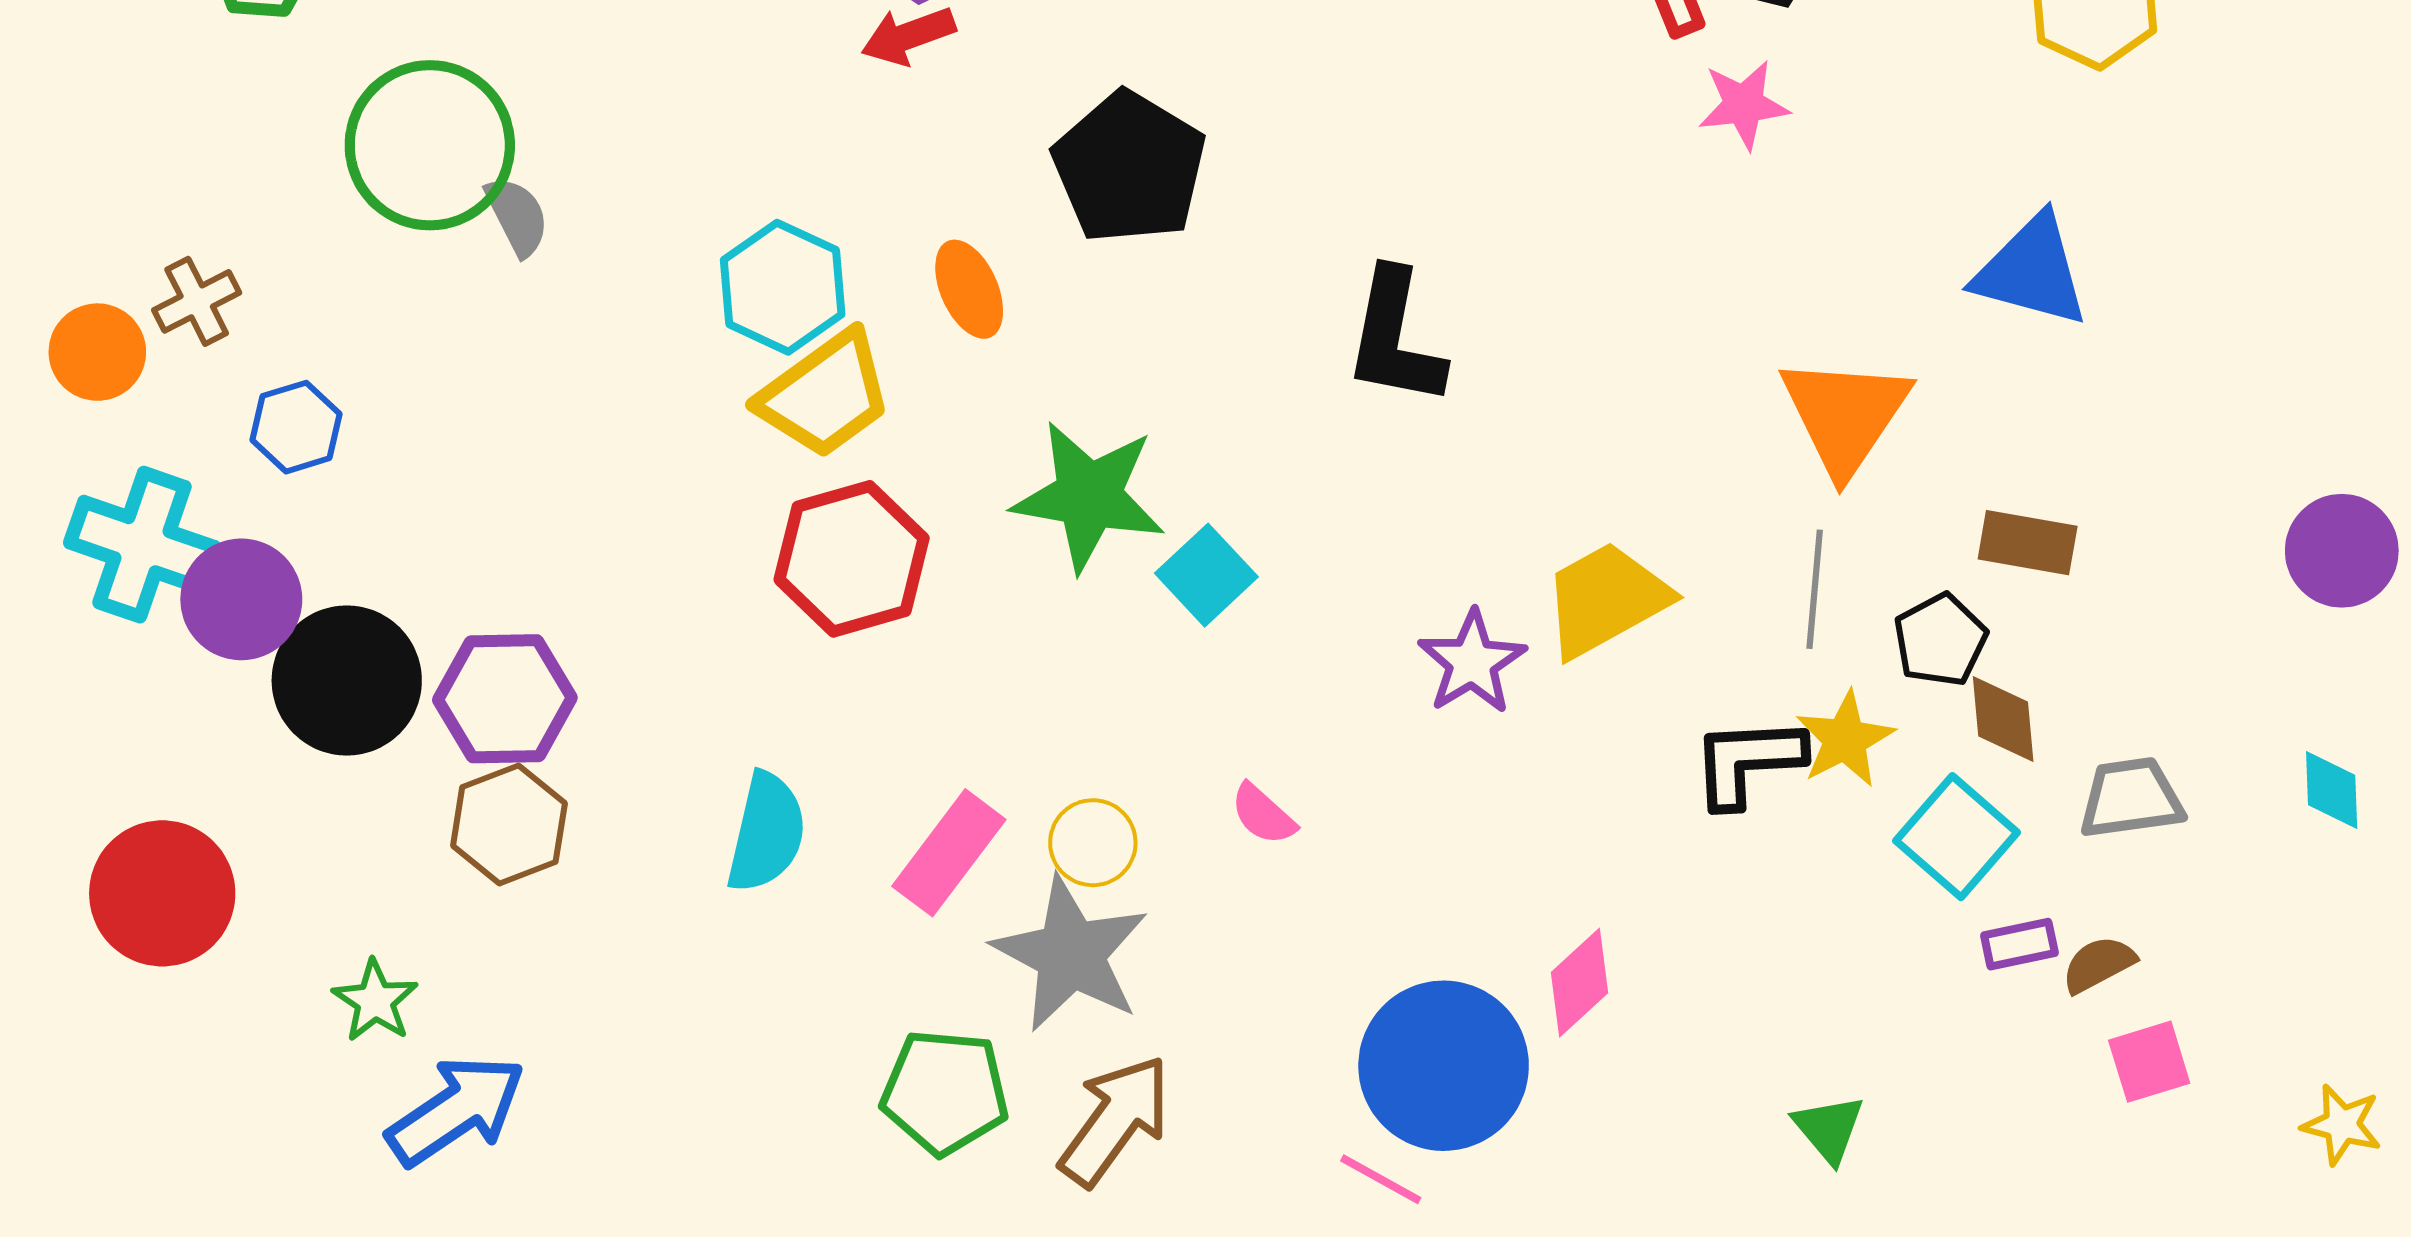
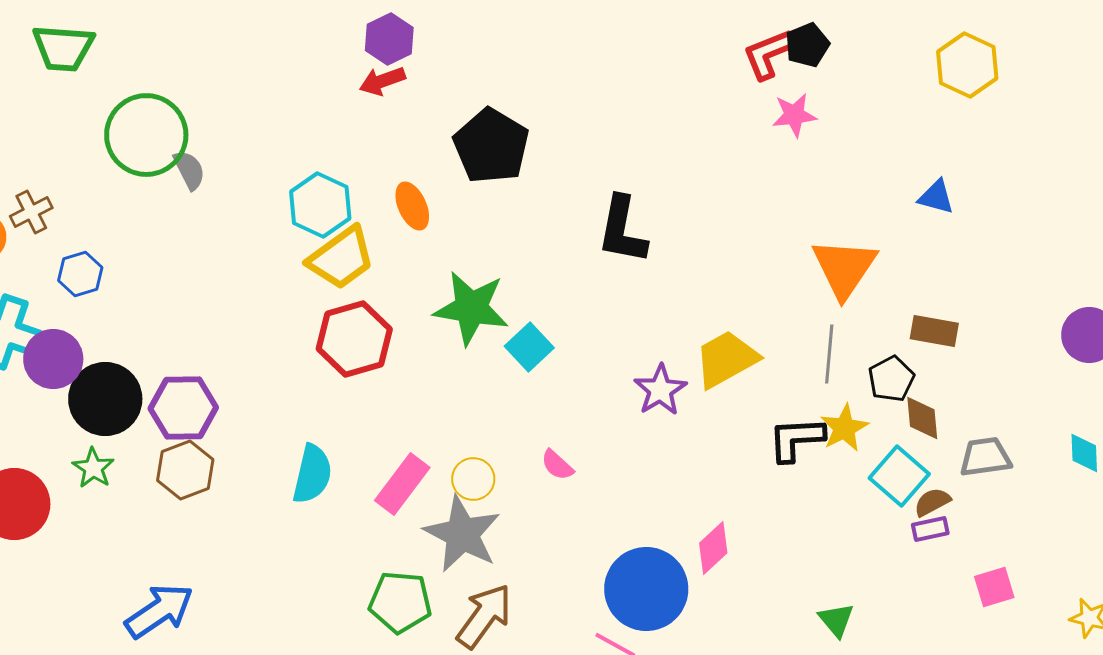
blue triangle: (2032, 271) -> (936, 197), size x0.6
brown semicircle: (2098, 964) -> (932, 502), moved
green star: (375, 1001) -> (93, 468), moved

